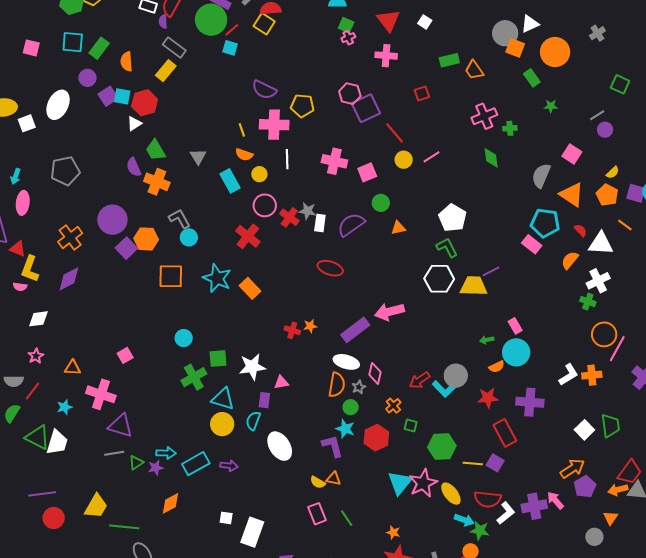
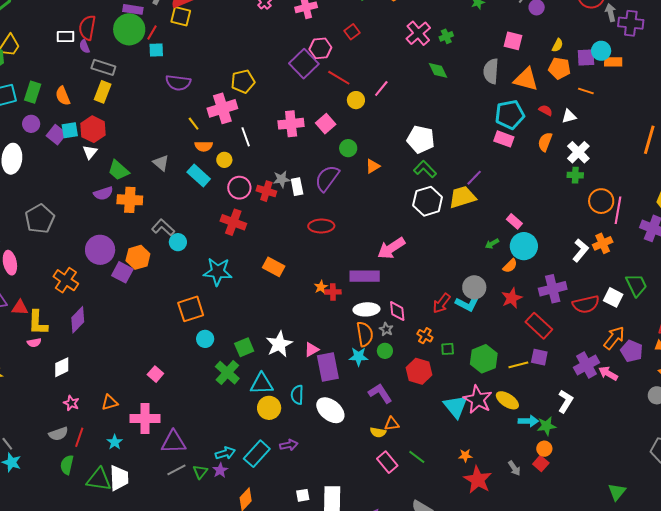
purple semicircle: (264, 90) -> (178, 83), moved
pink hexagon: (350, 94) -> (320, 48), moved
purple semicircle: (134, 167) -> (103, 193), turned -66
white triangle: (601, 244) -> (569, 116), size x0.6
orange square: (171, 276) -> (191, 309), moved
orange rectangle: (250, 288) -> (274, 267), moved
red cross: (292, 330) -> (333, 292), moved
purple rectangle: (355, 330) -> (365, 276), turned 56
purple rectangle: (264, 400) -> (328, 367), moved, size x1.8
cyan star: (345, 429) -> (359, 357), moved
red semicircle: (488, 499) -> (586, 304), moved
purple cross: (534, 506) -> (586, 365), moved

